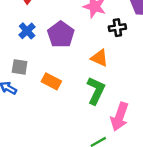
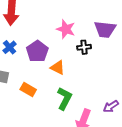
orange triangle: (99, 58) -> (58, 68), moved

